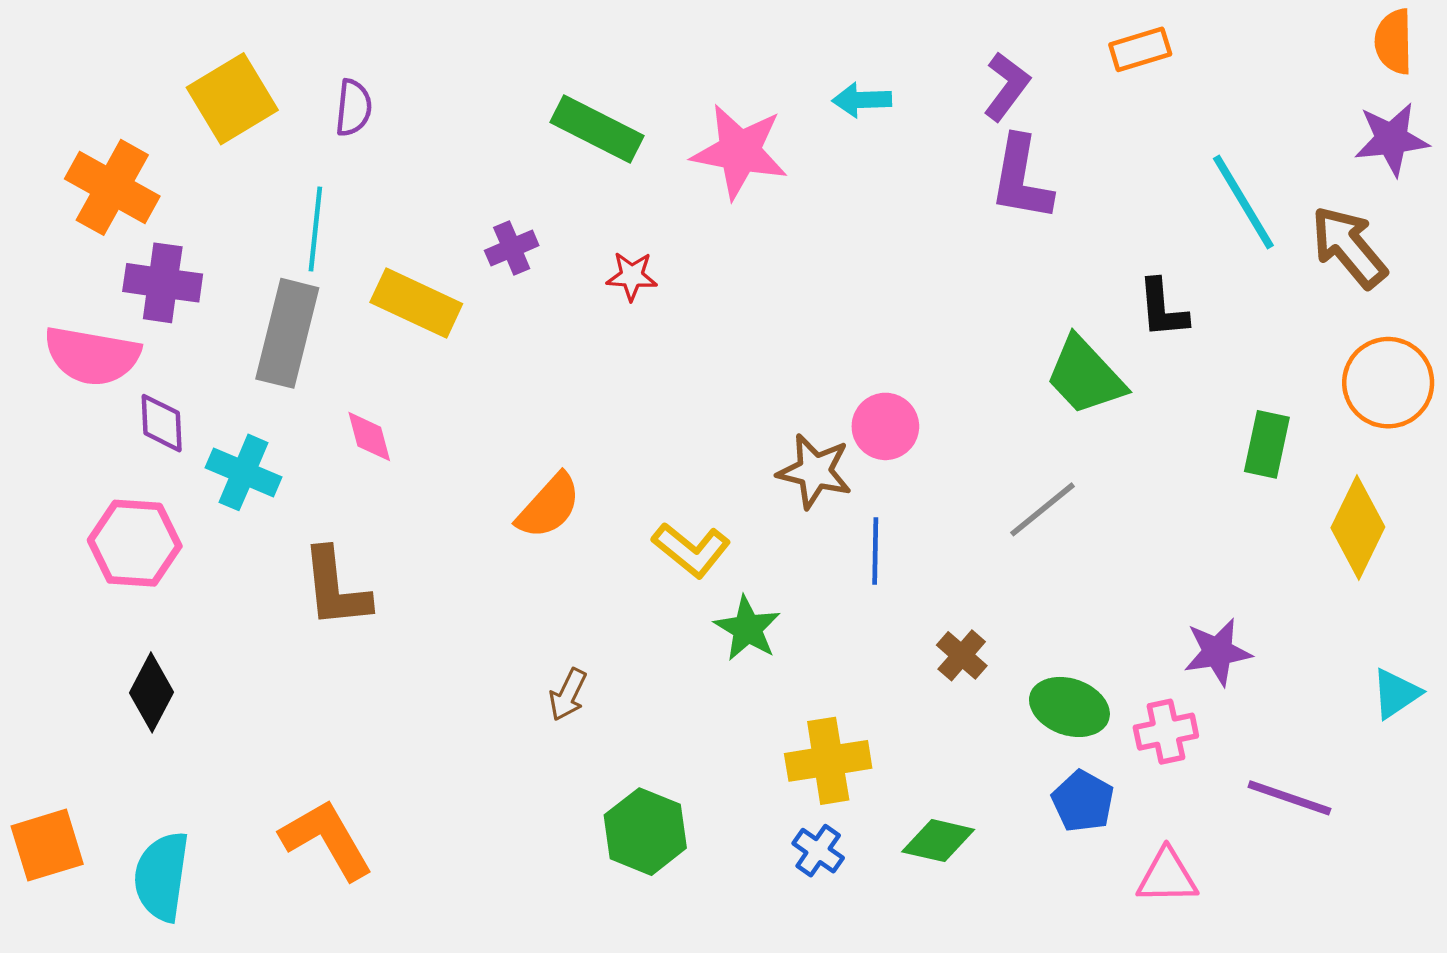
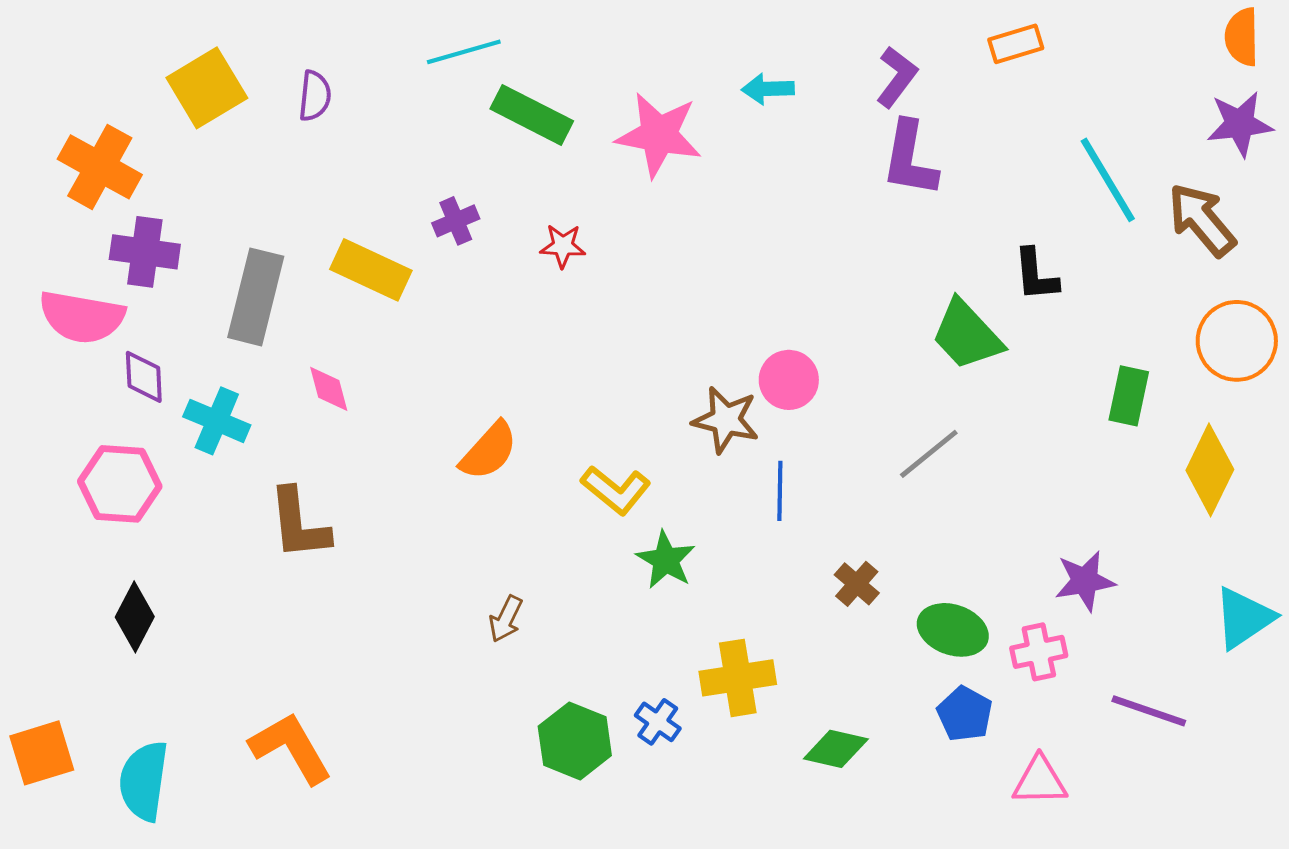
cyan line: (315, 229) -> (464, 52), moved, turned 68
cyan triangle: (1396, 694) -> (1244, 618), size x1.4
blue cross: (818, 851) -> (658, 722), moved

